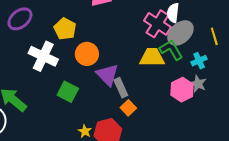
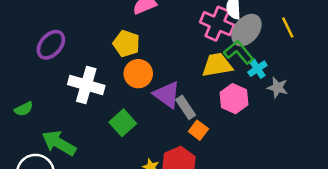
yellow pentagon: (65, 29) -> (126, 44), moved
cyan cross: (199, 61) -> (257, 69), moved
pink hexagon: (182, 90) -> (234, 99), moved
green square: (68, 92) -> (123, 123), turned 30

